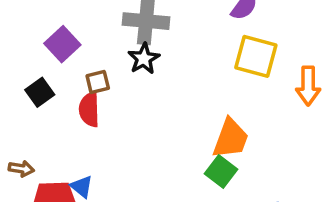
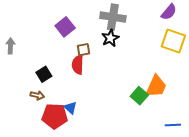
black square: (40, 92) -> (44, 74), moved
green square: (221, 171) -> (139, 96), moved

